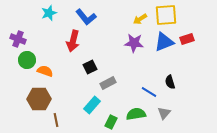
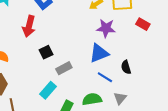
red rectangle: (187, 39) -> (143, 24), turned 48
blue triangle: (164, 42) -> (99, 53), moved
purple star: (134, 43) -> (106, 28), moved

